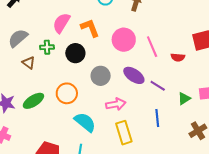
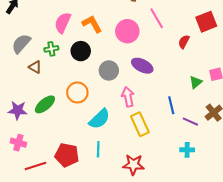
pink line: (152, 47) -> (157, 18), moved
red semicircle: (178, 57) -> (184, 42), turned 120
purple line: (158, 86) -> (190, 122), moved
pink arrow: (116, 104) -> (128, 97), turned -84
cyan semicircle: (85, 122) -> (99, 119), turned 105

